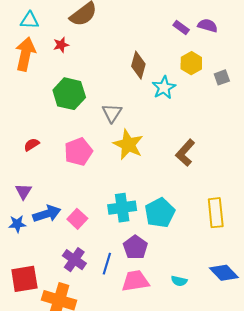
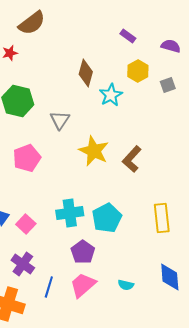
purple semicircle: (208, 25) -> (171, 46), moved
yellow star: (128, 145) -> (94, 151), moved
blue line: (107, 264) -> (49, 287), moved
blue diamond: (224, 273) -> (170, 277), turned 40
pink trapezoid: (135, 281) -> (83, 285), turned -32

